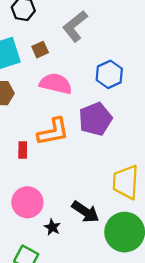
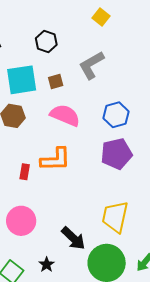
purple pentagon: (95, 119) -> (116, 154), moved
black star: (52, 227) -> (47, 265), moved

